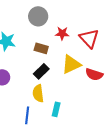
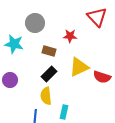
gray circle: (38, 16) -> (35, 23), moved
red triangle: (89, 38) -> (97, 17), moved

